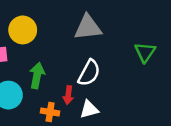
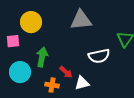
white semicircle: (89, 73) -> (99, 56), moved, turned 50
red arrow: (68, 95) -> (66, 72), turned -56

